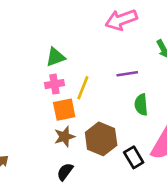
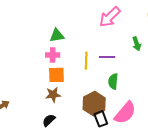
pink arrow: (121, 20) -> (110, 17), turned -35
yellow line: (83, 88) -> (86, 61), moved, turned -30
brown hexagon: (101, 139) -> (94, 104), moved

